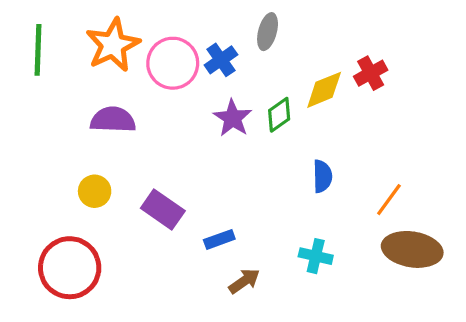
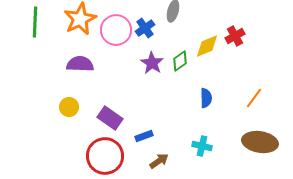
orange line: (389, 200) -> (254, 98), moved
red circle: (70, 268) -> (105, 156), moved

